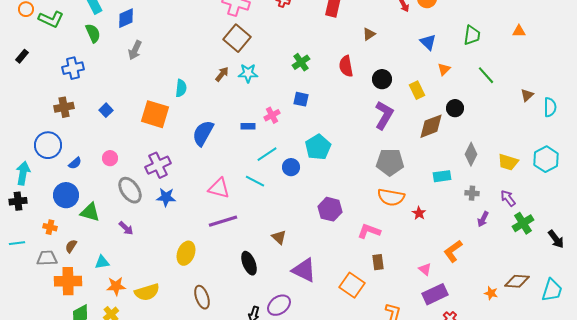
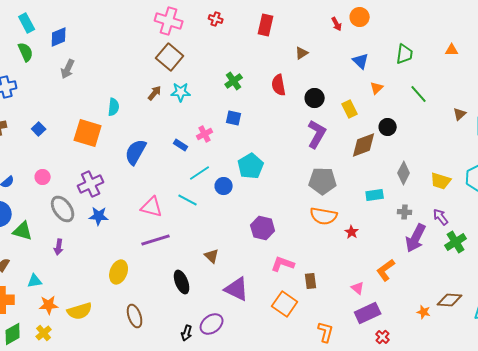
blue rectangle: (248, 126) -> (181, 145), turned 32
purple arrow: (483, 219) -> (416, 238), size x1.8
purple arrow: (126, 228) -> (59, 247), turned 56
pink L-shape: (369, 231) -> (283, 264), moved

